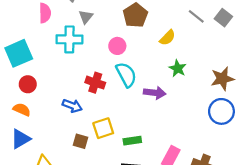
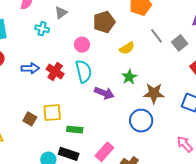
cyan cross: (69, 39) -> (42, 29), size x0.6
brown star: (222, 79) -> (154, 93), moved
blue arrow: (72, 106) -> (30, 68), moved, turned -36
blue circle: (221, 111) -> (141, 121), moved

